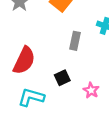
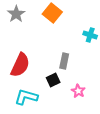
gray rectangle: (75, 41) -> (64, 61), moved

